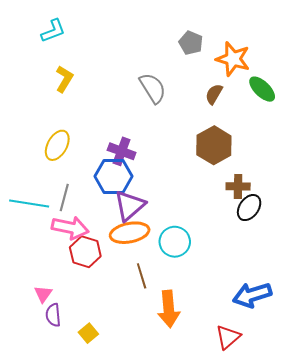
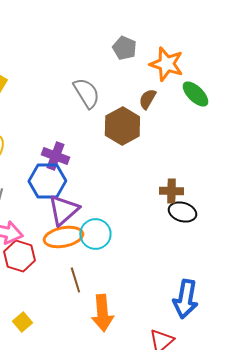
brown hexagon: (214, 145) -> (122, 126), moved
black ellipse: (249, 208) -> (182, 212), turned 72
cyan circle: (175, 242) -> (95, 234), moved
blue arrow: (252, 295) -> (185, 299), turned -63
yellow square: (88, 333) -> (22, 322), moved

